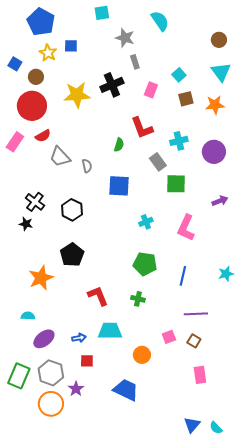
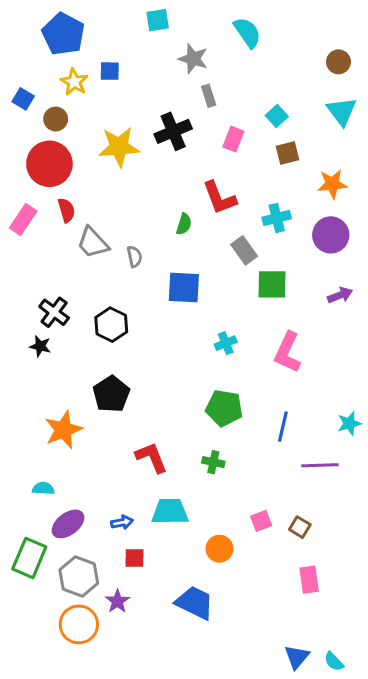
orange star: (215, 105) -> (332, 184), moved
red semicircle: (43, 136) -> (66, 210), turned -77
purple arrow: (220, 201) -> (340, 295), moved
purple line: (196, 314) -> (320, 465), moved
green rectangle: (19, 376) -> (29, 558), moved

